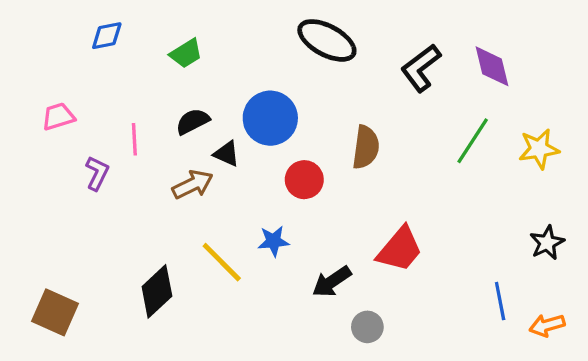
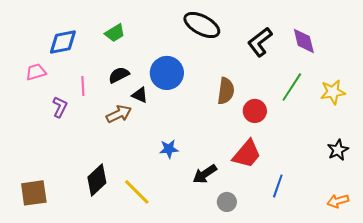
blue diamond: (107, 36) -> (63, 42), moved, size x1.4
red circle: (304, 180) -> (255, 111), moved
yellow line: (222, 262) -> (137, 192), moved
blue line: (500, 301) -> (278, 186), moved, turned 30
brown square: (55, 312) -> (34, 193), turned -32

